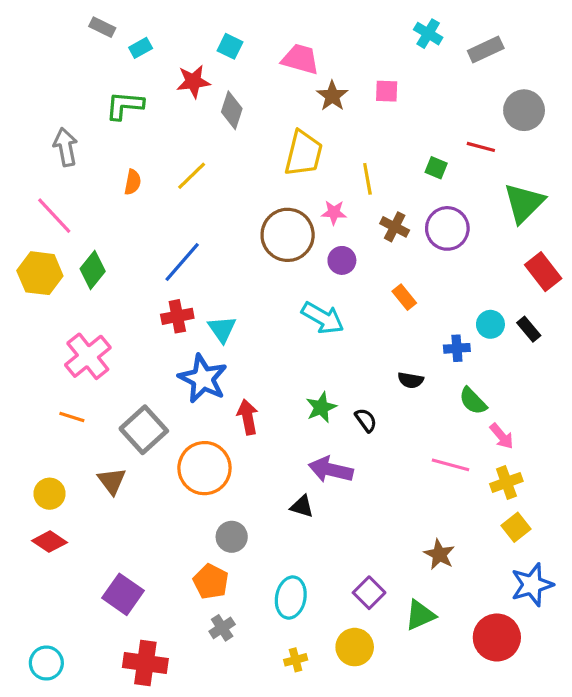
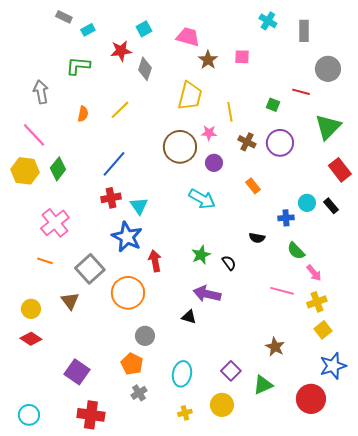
cyan square: (230, 46) -> (144, 29), turned 35
gray rectangle: (486, 50) -> (304, 31), turned -65

